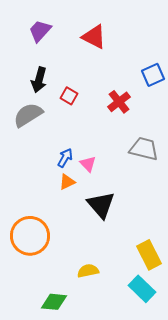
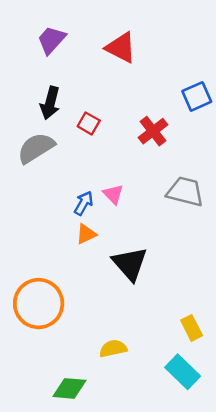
pink triangle: (88, 164) -> (113, 194), moved
yellow rectangle: (149, 255) -> (192, 328), size x0.7

